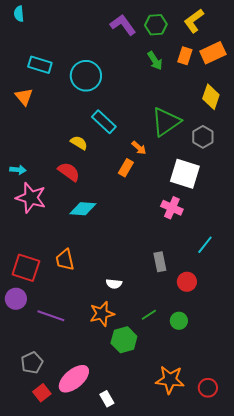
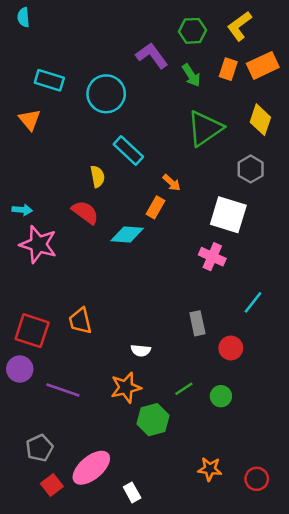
purple L-shape: (123, 25) -> (152, 56), moved
green triangle: (166, 122) -> (205, 128), moved
yellow semicircle: (79, 143) -> (97, 176), turned 48
cyan diamond: (83, 209) -> (127, 234), moved
orange star: (170, 380) -> (210, 469), size x0.7

